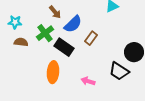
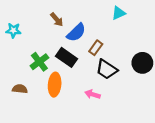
green cross: (45, 33) -> (39, 62), moved
brown semicircle: (21, 42) -> (20, 89), moved
black trapezoid: (119, 71) -> (107, 69), moved

